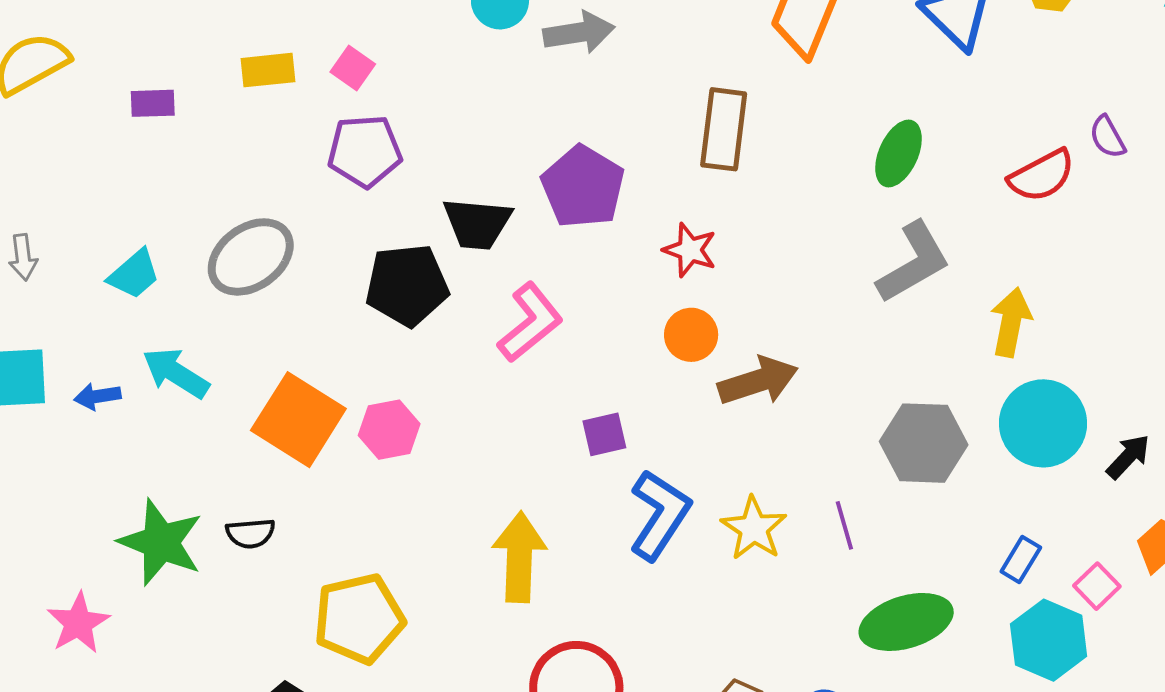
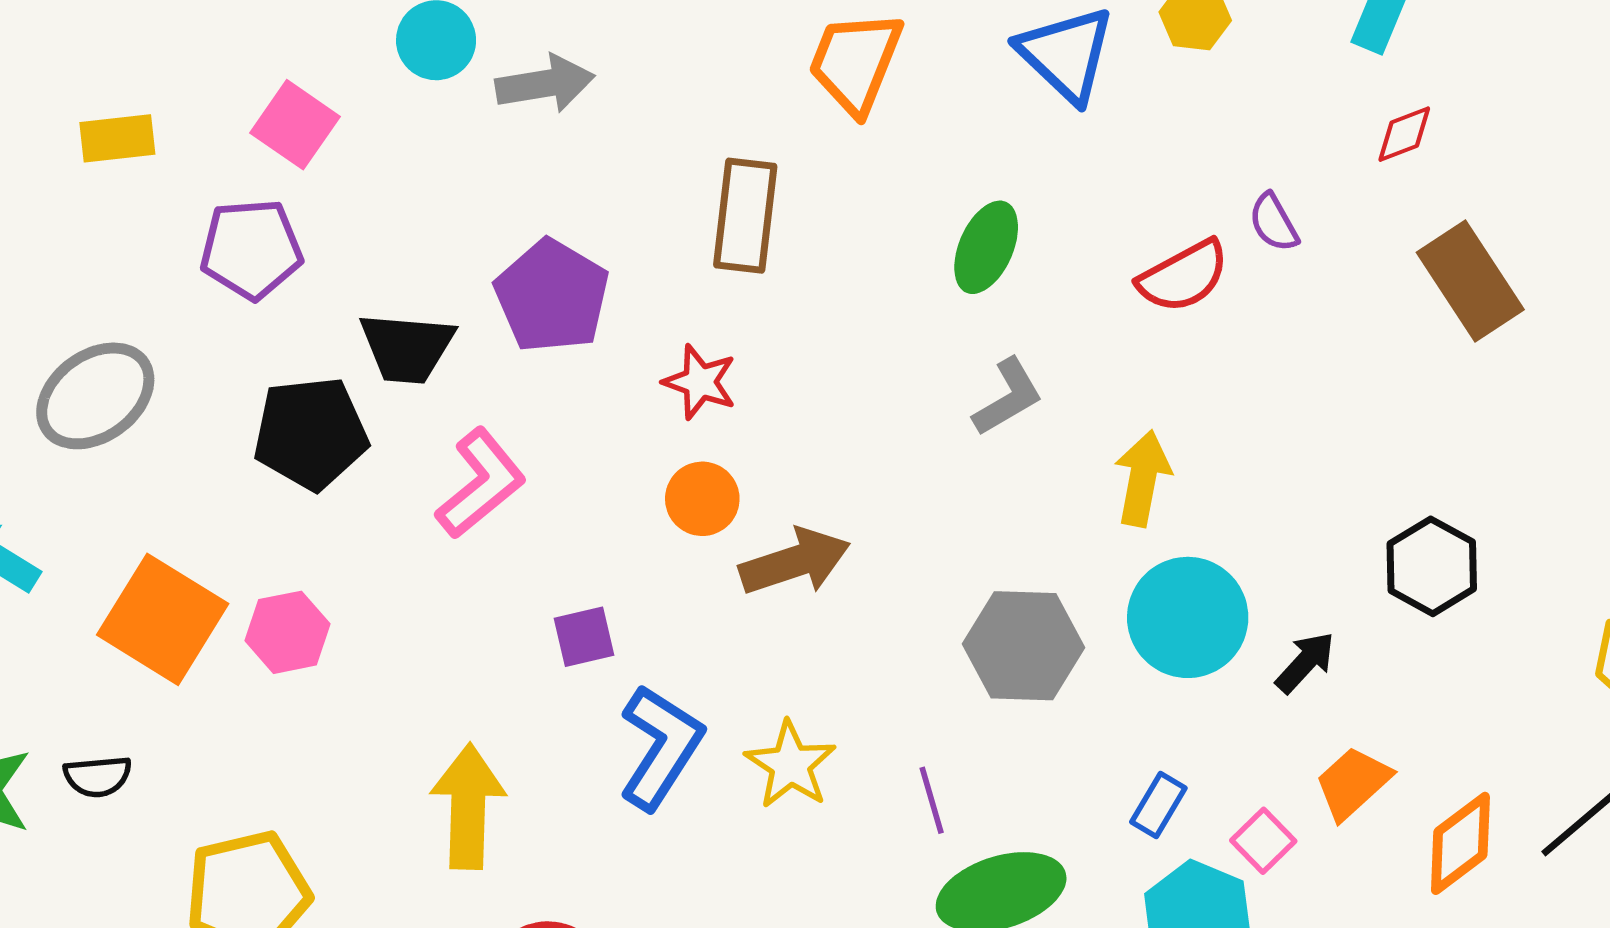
pink square: (353, 68) -> (295, 125), moved, size x1.4
gray L-shape: (914, 262) -> (1008, 397), size x0.7
purple line: (844, 525) -> (932, 800), moved

